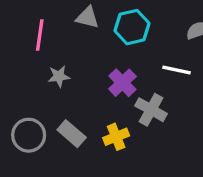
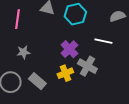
gray star: (59, 76) -> (23, 52), moved
yellow cross: (116, 137) -> (65, 73), moved

